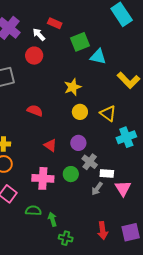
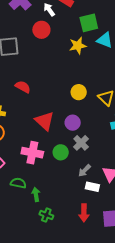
yellow star: (73, 87) -> (78, 46), moved
red semicircle: (35, 111) -> (23, 87), moved
red triangle: (50, 145) -> (45, 121), size x1.5
white rectangle: (107, 174) -> (92, 187), moved

